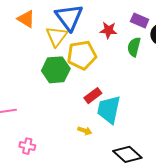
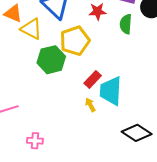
yellow triangle: (57, 36) -> (31, 29), moved, turned -30
yellow arrow: (85, 131) -> (90, 105), moved, turned -128

